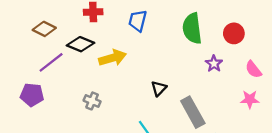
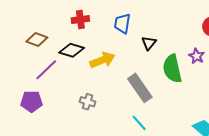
green semicircle: (192, 28) -> (172, 69), moved
black triangle: (159, 88) -> (149, 43), moved
gray rectangle: (193, 112) -> (140, 88), moved

